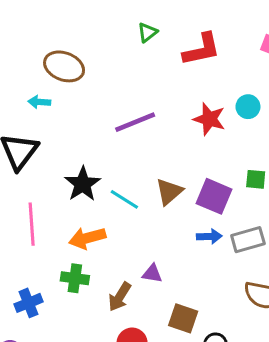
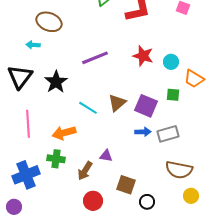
cyan circle: (248, 107) -> (171, 62), moved
black star: (83, 184) -> (56, 82), moved
blue cross: (29, 303) -> (26, 175), size x1.5

